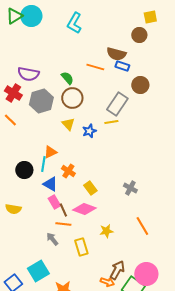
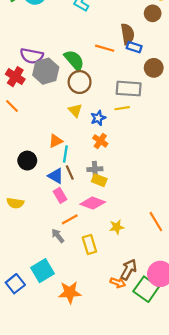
brown semicircle: (116, 54) -> (128, 34), turned -114
green semicircle: (67, 78) -> (74, 60), size x1.5
gray hexagon: (41, 101) -> (46, 71), moved
gray rectangle: (117, 104) -> (129, 89), turned 60
cyan line: (43, 164) -> (65, 154), moved
orange cross: (68, 171) -> (100, 141), moved
yellow rectangle: (90, 188) -> (99, 180), turned -32
gray cross: (130, 188) -> (95, 169), moved, turned -32
brown line: (63, 210) -> (70, 173), moved
orange line: (63, 224) -> (70, 219), turned -35

